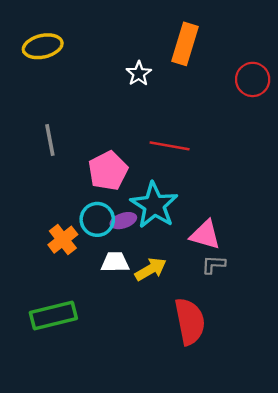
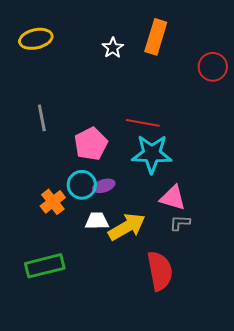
white star: (139, 74) -> (113, 48), moved
cyan star: (154, 205) -> (152, 154), moved, turned -30
yellow arrow: (151, 269) -> (127, 227), size x1.4

